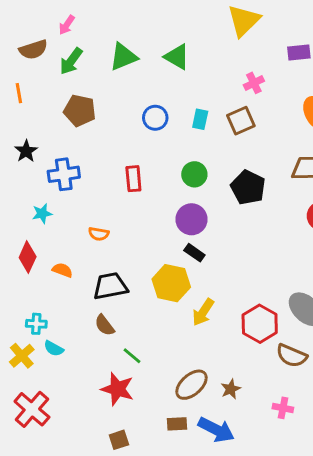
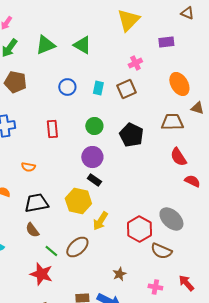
brown ellipse: (192, 385) -> (77, 247), moved

